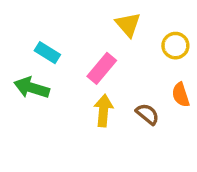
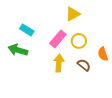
yellow triangle: (128, 25) -> (73, 14), turned 42
yellow circle: (175, 46) -> (79, 41), moved

